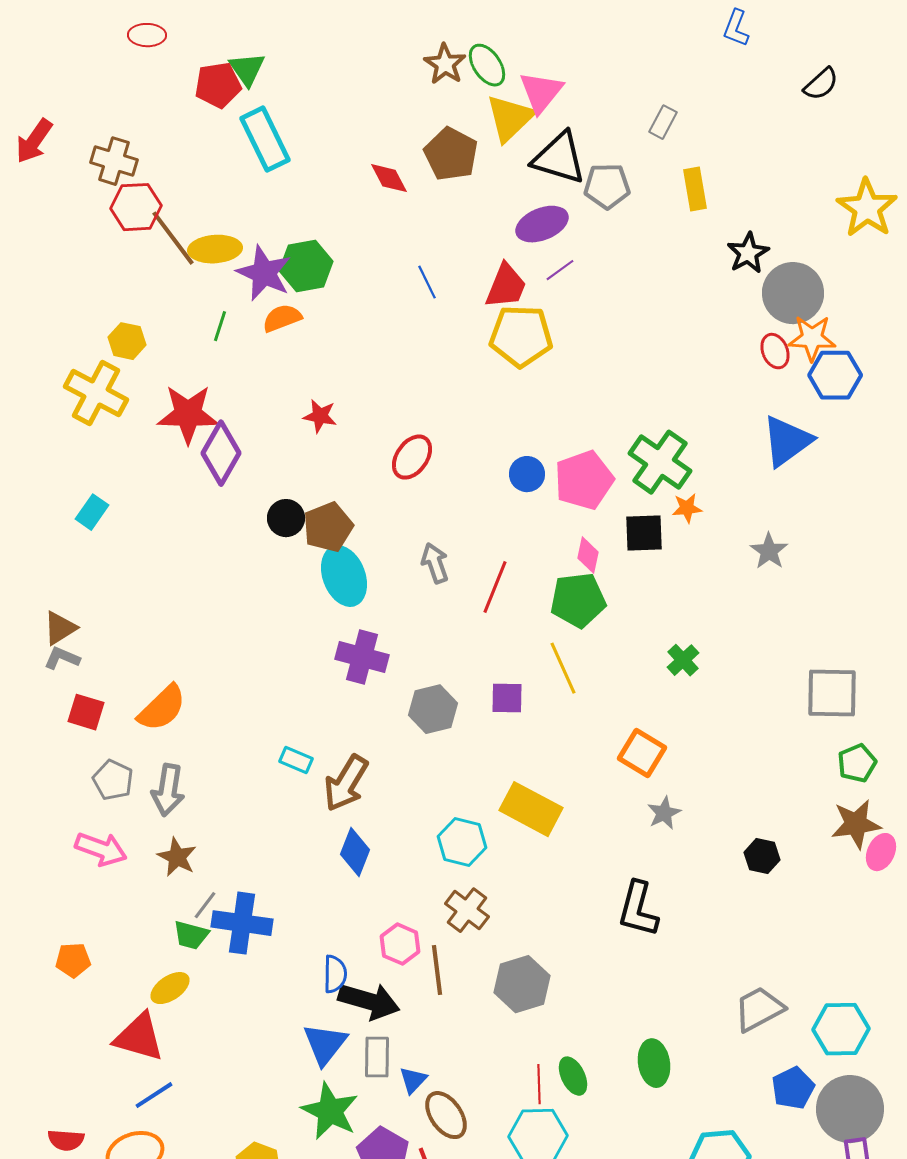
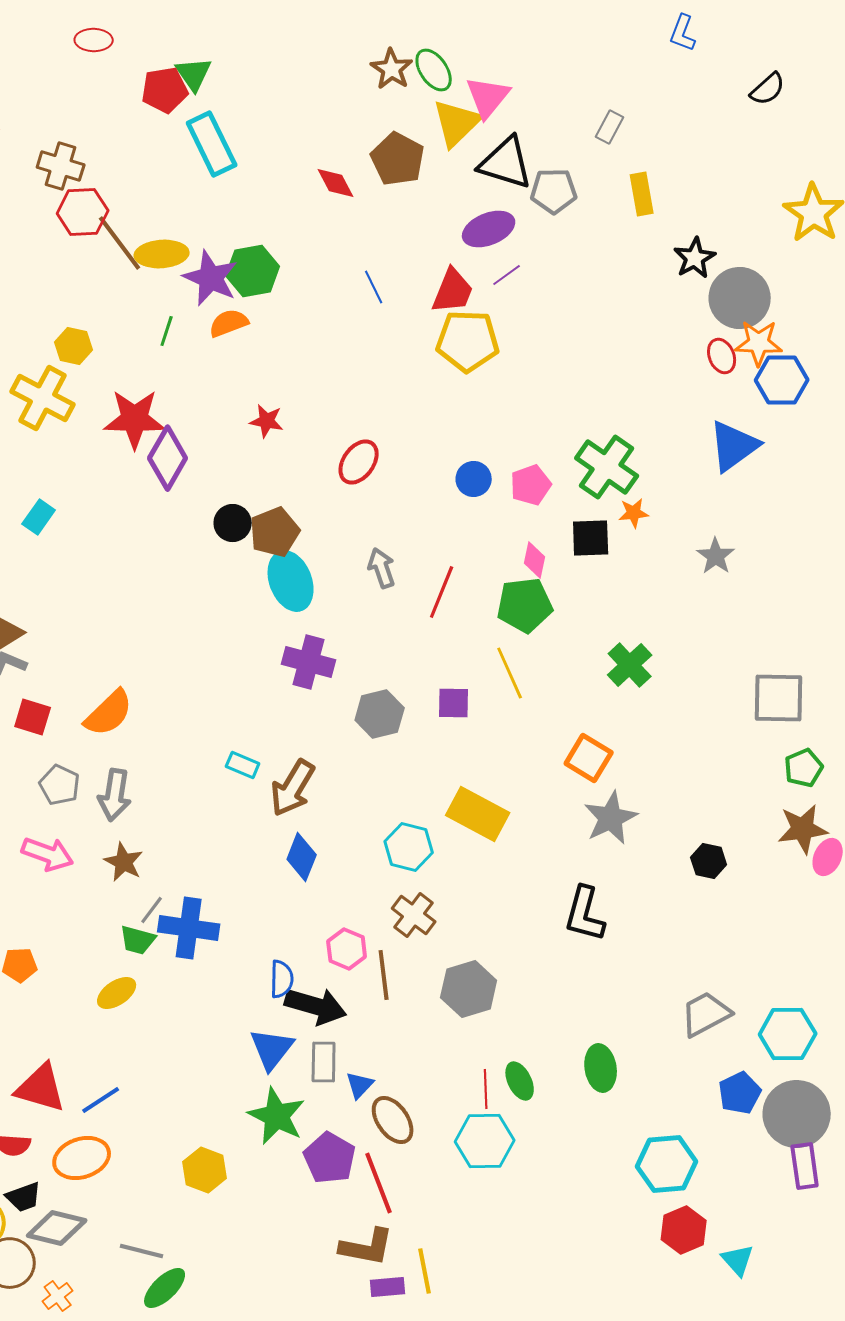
pink pentagon: (584, 480) -> (531, 485), size x0.7
green cross: (683, 660) -> (630, 665), size x1.4
gray star: (664, 813) -> (611, 818), size x1.6
red triangle: (139, 1037) -> (41, 1088), moved

